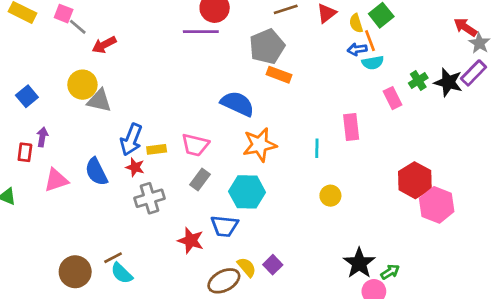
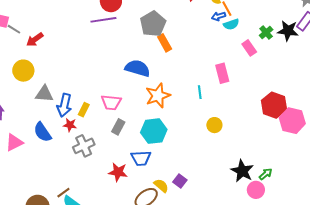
orange rectangle: (279, 75) -> (165, 43), turned 48
gray triangle: (99, 101) -> (44, 94), moved
yellow rectangle: (157, 149) -> (84, 110), turned -48

